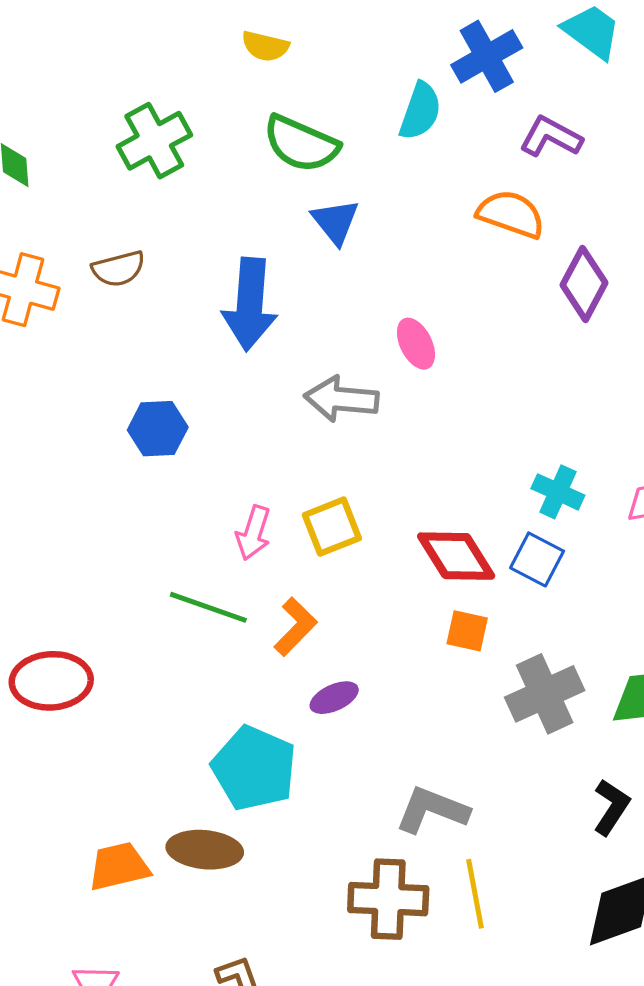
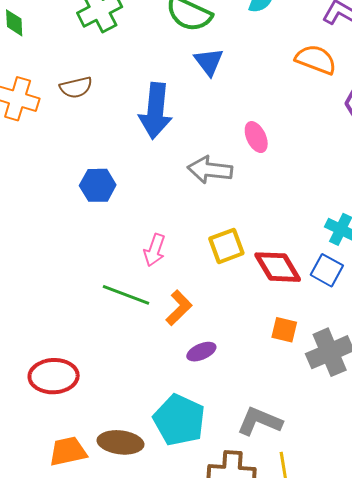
yellow square: (332, 527) -> (226, 246), moved
orange square: (467, 631) -> (284, 330), moved
red ellipse: (51, 681) -> (54, 376), moved
cyan pentagon: (254, 768) -> (179, 420), moved

